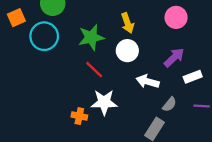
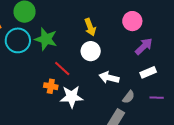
green star: (91, 37) -> (46, 39), moved, turned 30
purple arrow: (174, 57) -> (144, 46), moved
orange cross: (79, 116) -> (51, 86), moved

